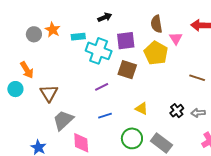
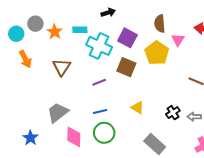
orange star: (53, 30) -> (55, 32), moved
purple square: (126, 41) -> (127, 38), turned 30
cyan circle: (15, 89) -> (16, 34), moved
brown triangle: (49, 93) -> (62, 67), moved
green circle: (132, 138) -> (104, 133), moved

